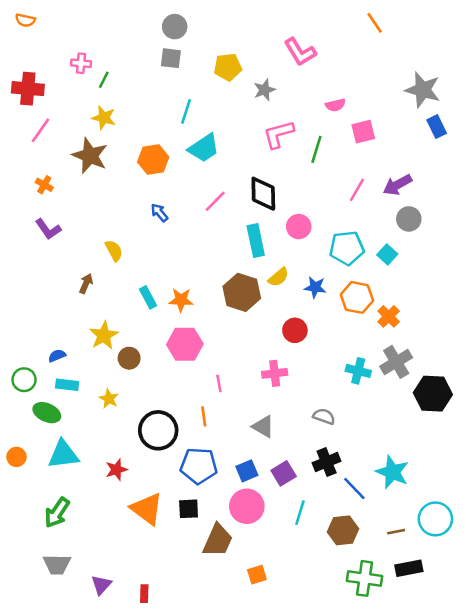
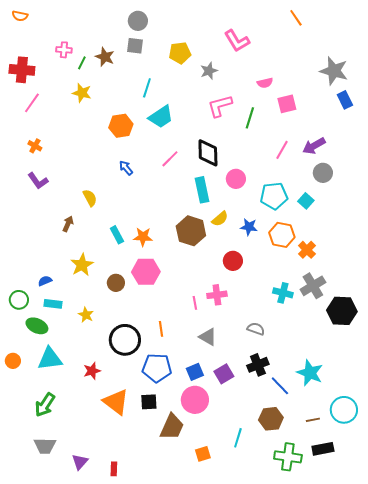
brown star: (90, 156) -> (105, 57), moved, size x0.7
brown circle: (129, 358) -> (116, 283), moved
pink line: (219, 384) -> (195, 303), moved
cyan line: (300, 513) -> (238, 438), moved

